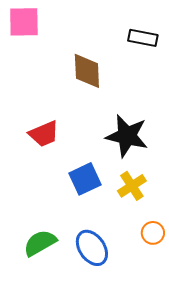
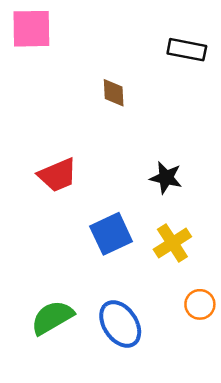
brown diamond: (87, 71) -> (114, 93), size x0.6
black star: (127, 136) -> (166, 178), size x0.6

